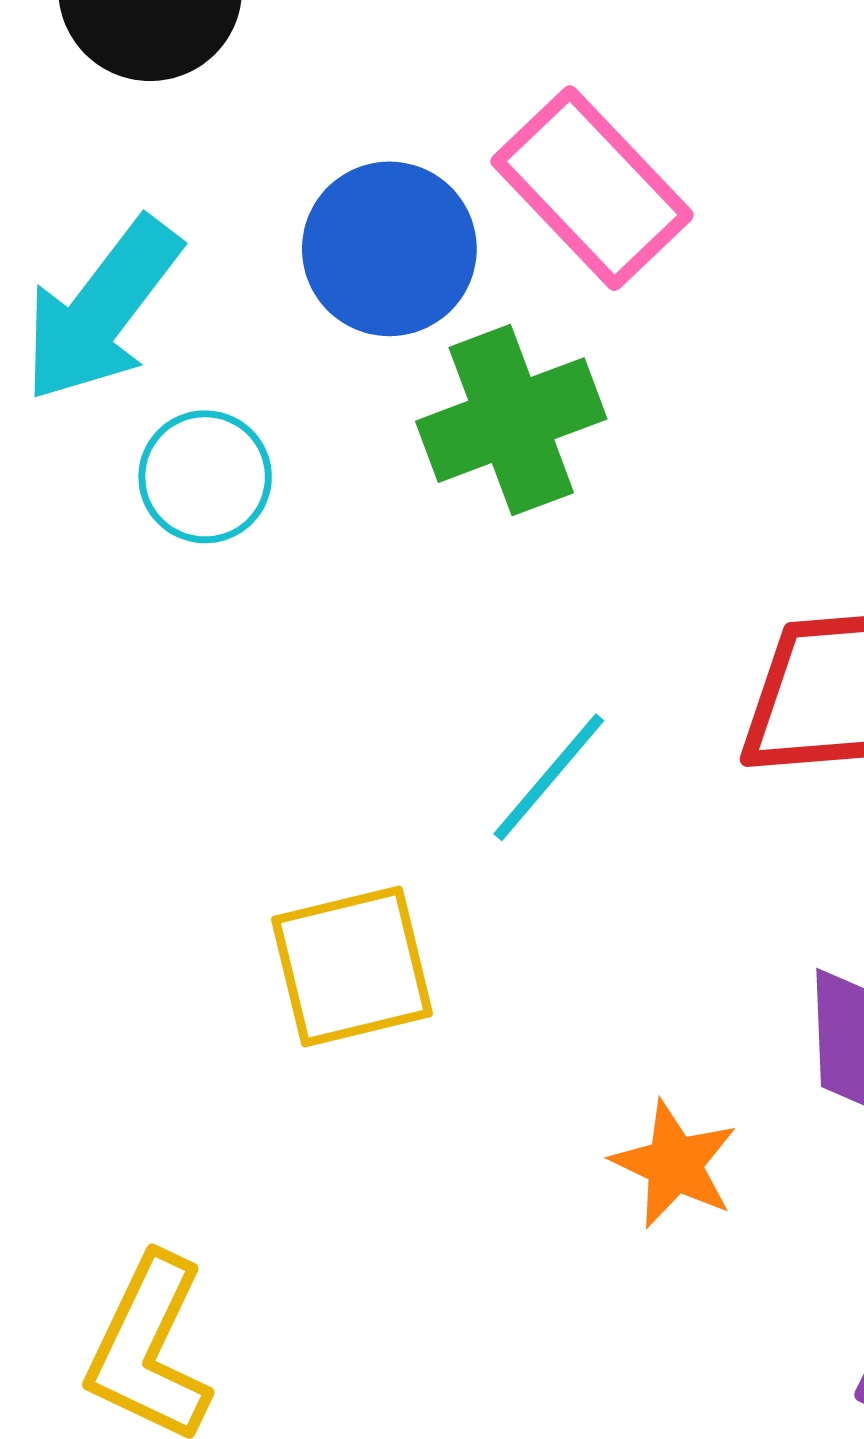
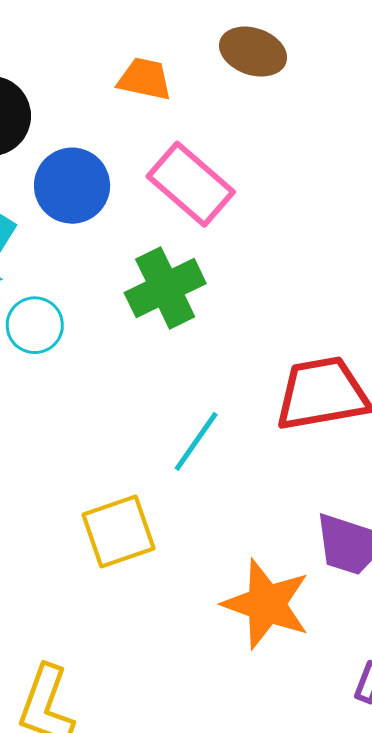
blue circle: (389, 249) -> (72, 186), moved
orange star: (674, 1164) -> (266, 604), size x1.6

